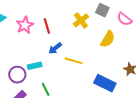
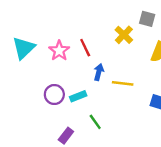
blue arrow: (55, 48) -> (99, 72), turned 152
purple circle: (17, 75) -> (54, 95), moved

